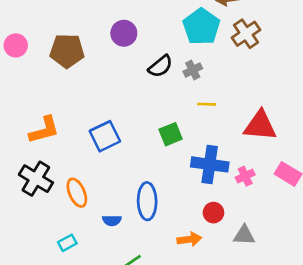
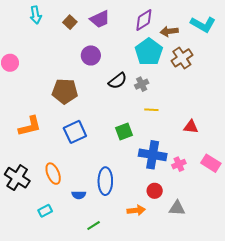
brown pentagon: (67, 51) -> (65, 91), moved
red triangle: (260, 126) -> (191, 127), size x0.6
black cross: (36, 179) -> (17, 178), moved

